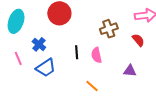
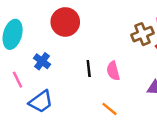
brown cross: (109, 29) -> (143, 34), moved
blue trapezoid: (46, 68) -> (41, 102), moved

